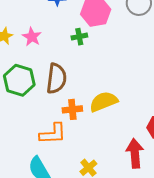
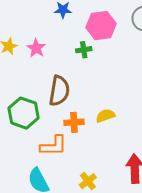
green hexagon: (19, 80) -> (24, 113), moved
yellow semicircle: (104, 102) -> (105, 116), size x0.7

